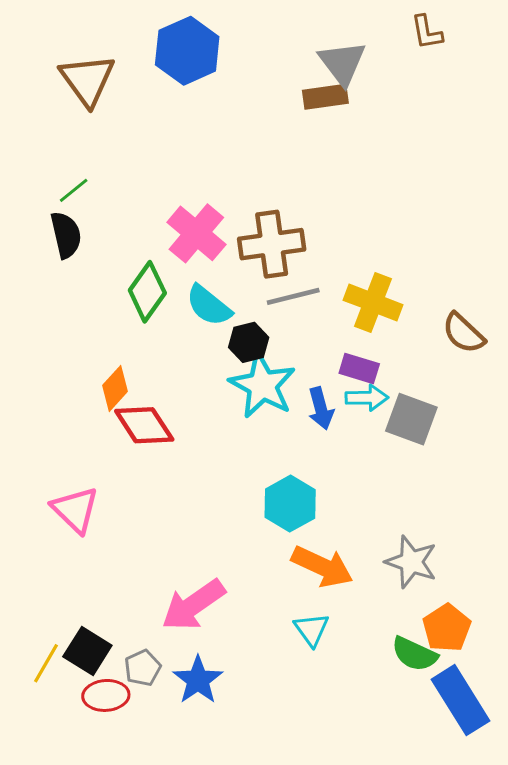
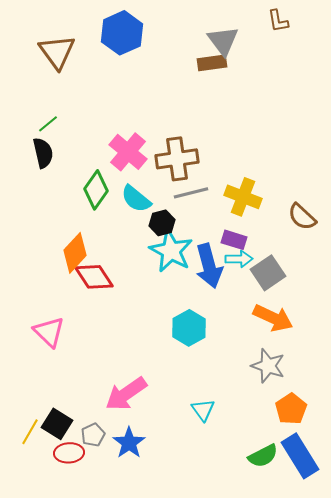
orange diamond: (115, 388) -> (75, 253), size x1.4
blue arrow: (321, 408) -> (209, 266), size x1.6
gray square: (411, 419) -> (268, 273), turned 36
orange arrow: (322, 567) -> (273, 318), moved
green semicircle: (414, 654) -> (263, 456), moved, turned -52

